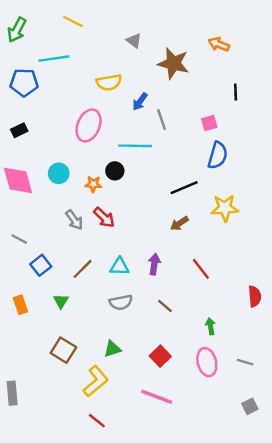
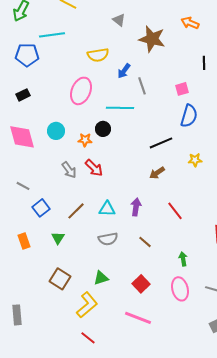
yellow star: (225, 208) -> (195, 160), size x0.6

